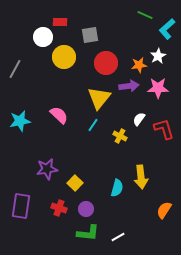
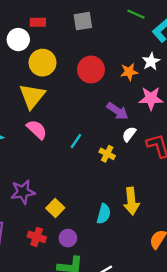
gray square: (90, 35) -> (83, 21), moved
purple arrow: (129, 86) -> (118, 111), moved, turned 42
yellow triangle: (99, 98) -> (32, 96), moved

